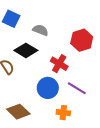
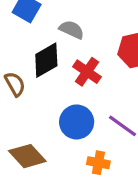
black diamond: (26, 50) -> (46, 60), turned -65
red cross: (59, 64) -> (87, 72), moved

